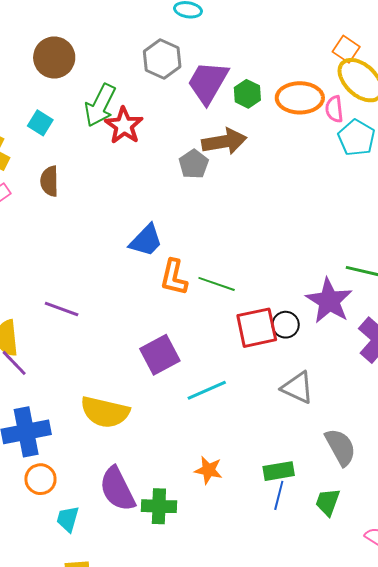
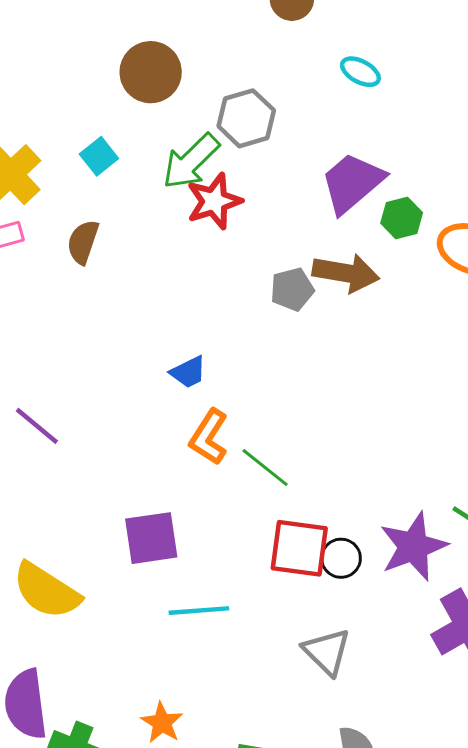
gray hexagon: (162, 59) -> (246, 118), moved
blue trapezoid: (146, 240) -> (188, 372), size x0.7

